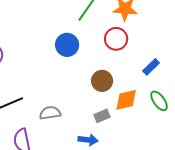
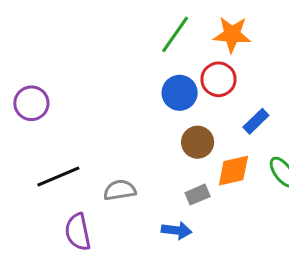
blue circle: (67, 45) -> (180, 93), moved
blue rectangle: (151, 67) -> (256, 121), moved

